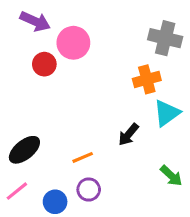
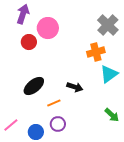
purple arrow: (35, 21) -> (23, 14), turned -96
gray cross: (165, 38) -> (108, 25), turned 30
black arrow: (128, 134) -> (75, 87), moved, turned -112
black ellipse: (24, 150) -> (34, 86), moved

